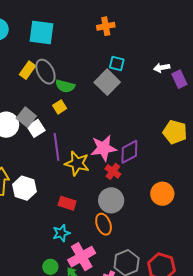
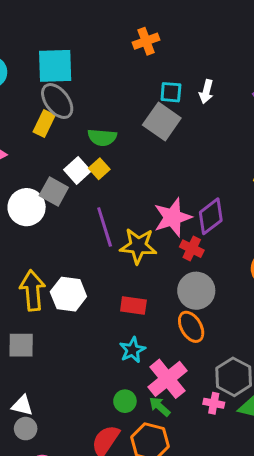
white arrow: (162, 68) -> (206, 92), moved, turned -56
gray ellipse: (45, 72) -> (57, 101), moved
white square: (36, 128) -> (77, 170), moved

